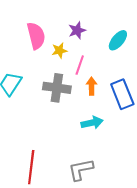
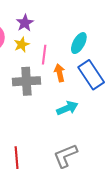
purple star: (77, 30) -> (25, 23), moved
cyan ellipse: (118, 40) -> (79, 43), moved

